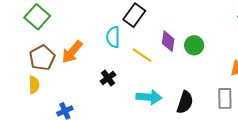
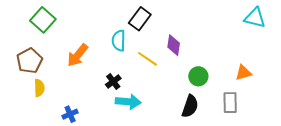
green circle: (194, 45) -> (198, 76), moved
brown pentagon: (42, 58) -> (29, 61), moved
cyan arrow: (149, 97) -> (128, 102), moved

